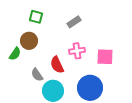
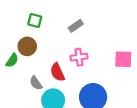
pink square: (105, 57) -> (123, 59), moved

